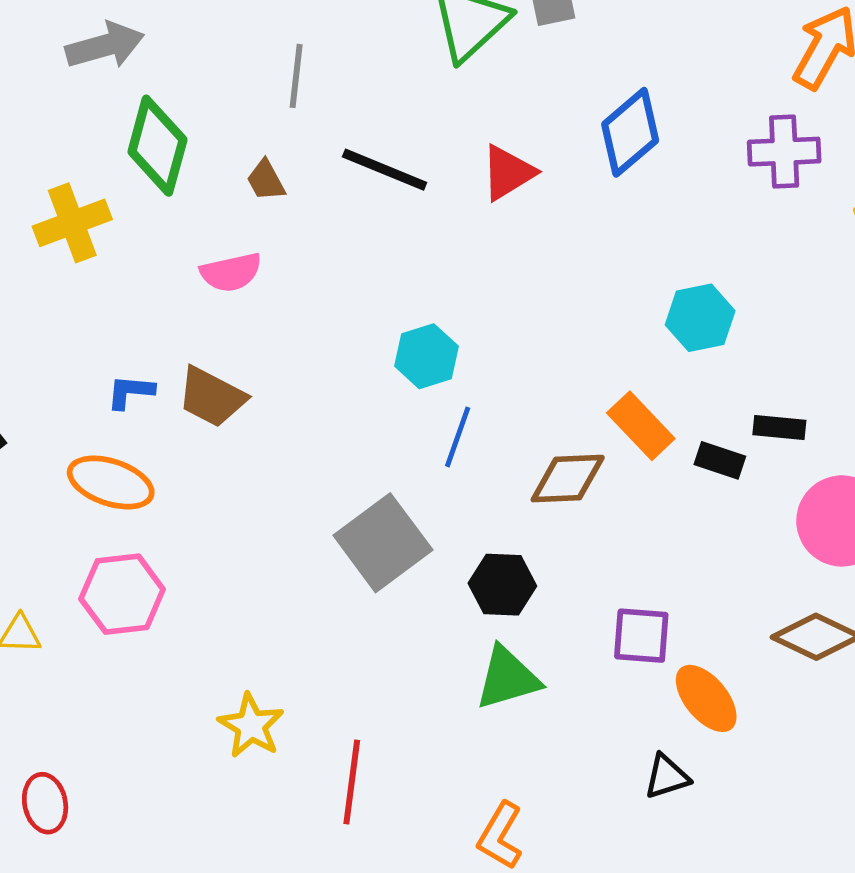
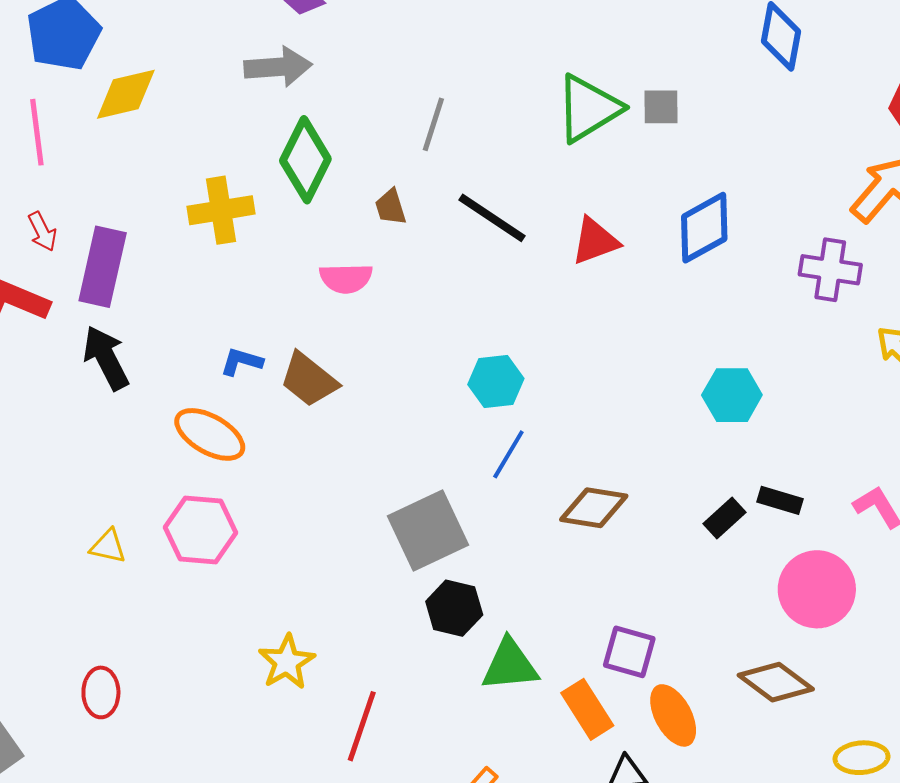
orange rectangle: (641, 426) -> (587, 709), moved
black rectangle: (720, 460) -> (725, 518), turned -72
black hexagon: (502, 585) -> (454, 608), moved

